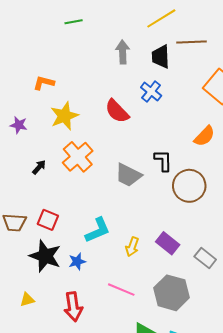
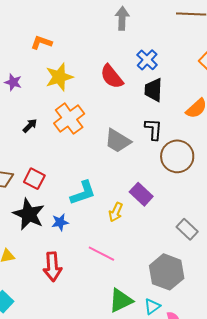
black trapezoid: (161, 57) -> (153, 90), moved
purple rectangle: (168, 243) -> (141, 194), moved
gray hexagon: (171, 293) -> (167, 272), moved

